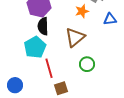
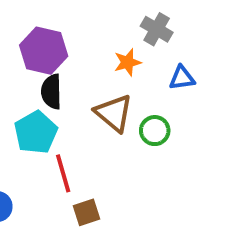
brown triangle: (75, 37) -> (114, 113), turned -40
green circle: (87, 64) -> (155, 131), moved

